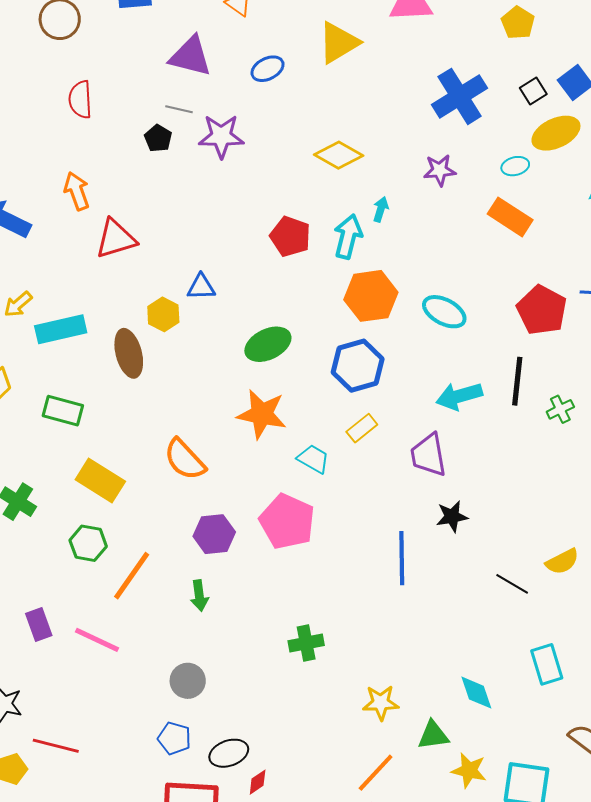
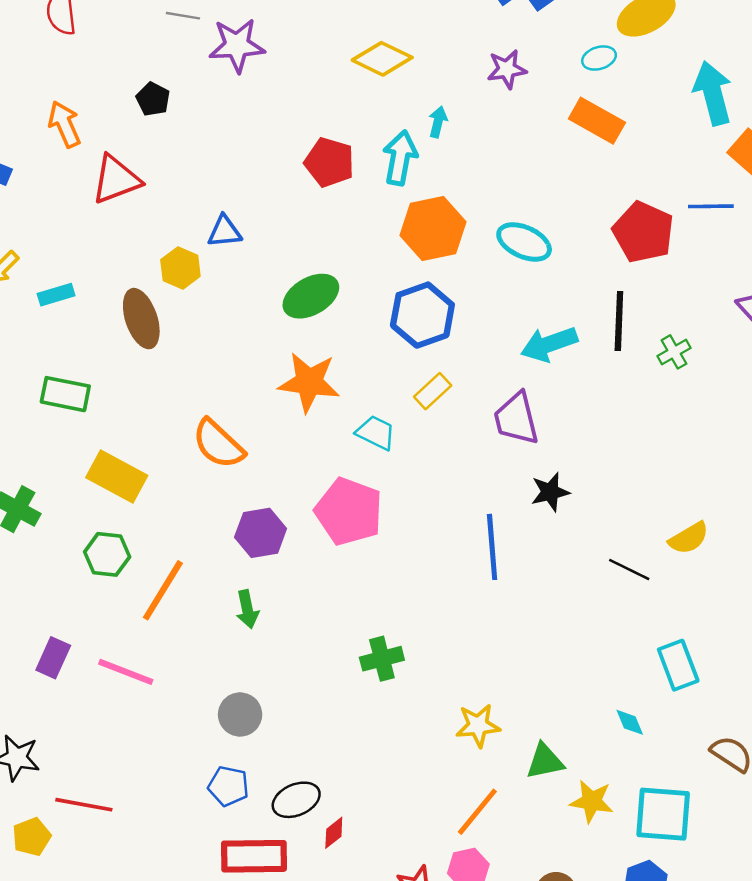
black pentagon: (158, 138) -> (153, 99), moved
cyan rectangle: (61, 329) -> (56, 295), size x0.6
purple rectangle: (39, 625) -> (53, 658), turned 48
cyan diamond: (476, 693) -> (630, 722), moved, size x0.7

